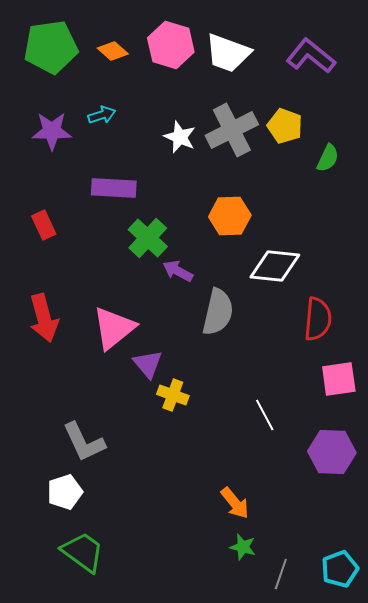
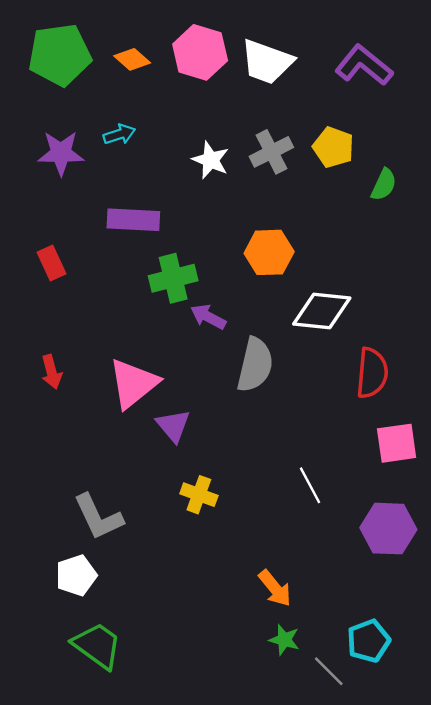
gray cross: (232, 130) -> (271, 152), size x0.7
green cross: (148, 238) -> (173, 278), turned 33
red arrow: (44, 318) -> (51, 372), size x0.6
yellow cross: (173, 395) -> (199, 495), moved
cyan pentagon: (340, 569) -> (369, 641), moved
gray line: (281, 574) -> (329, 671), turned -64

